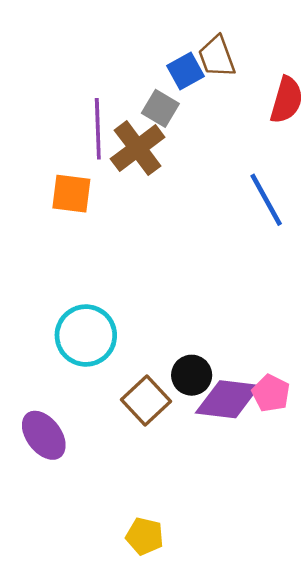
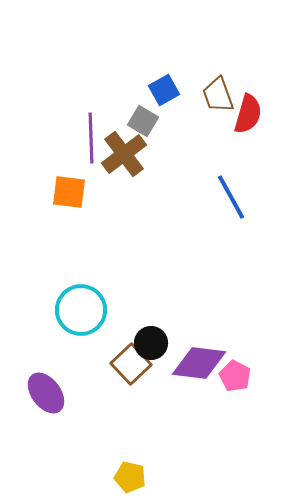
brown trapezoid: (217, 57) -> (218, 95), moved
black circle: (192, 375) -> (151, 343), moved
pink pentagon: (271, 393) -> (235, 376), moved

